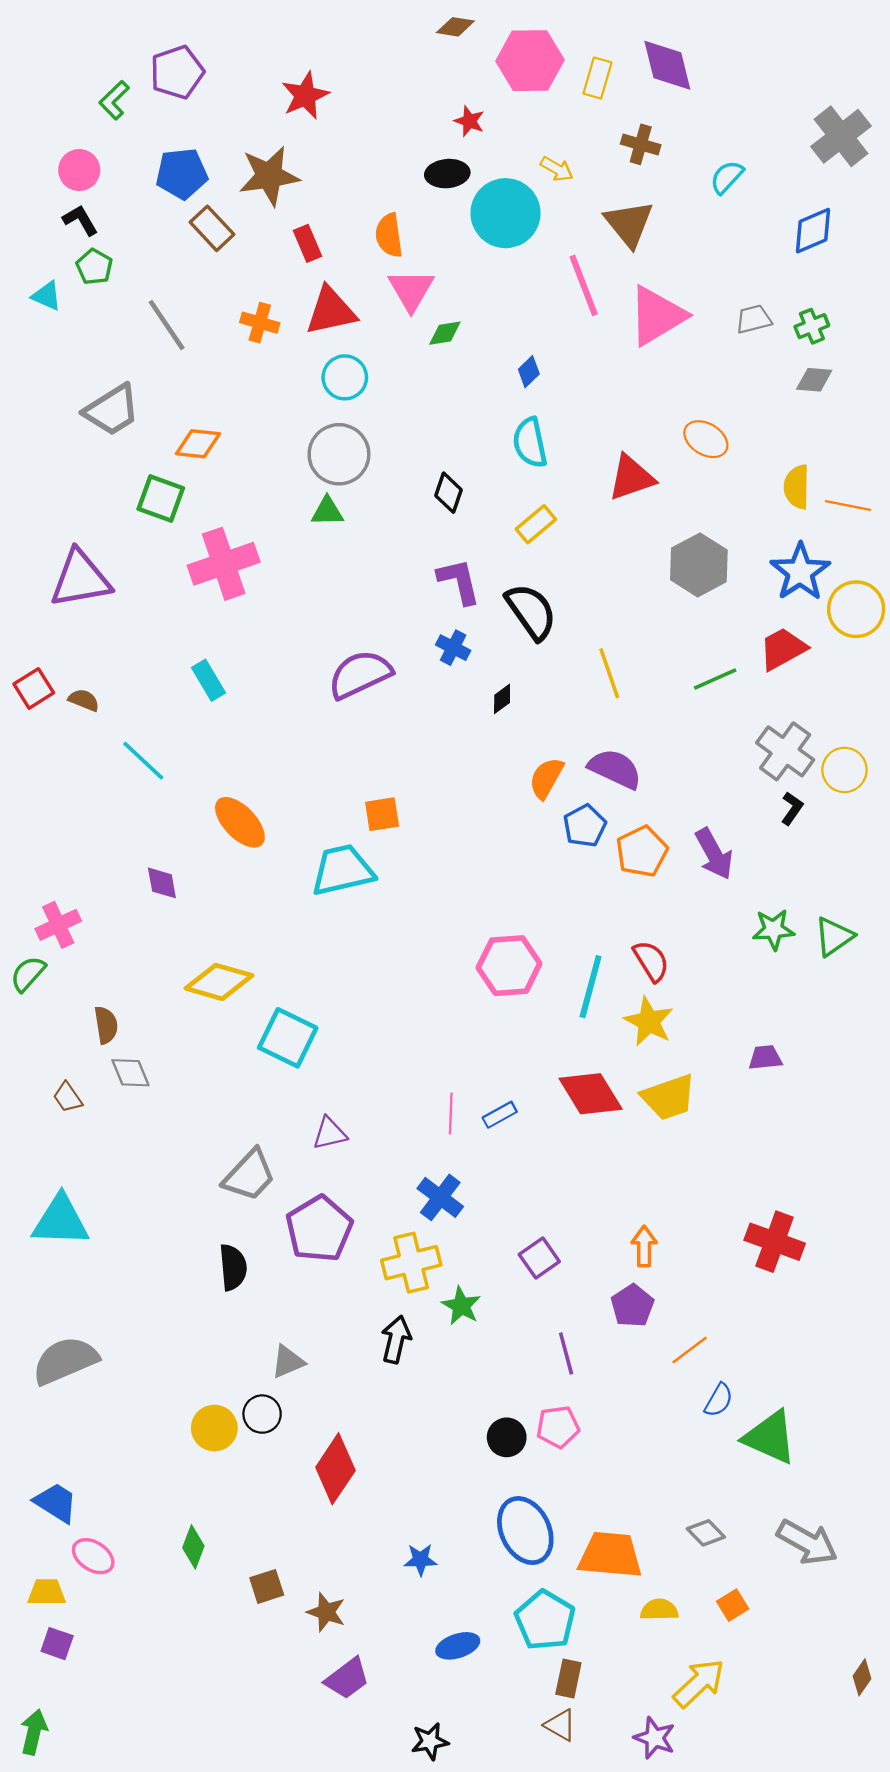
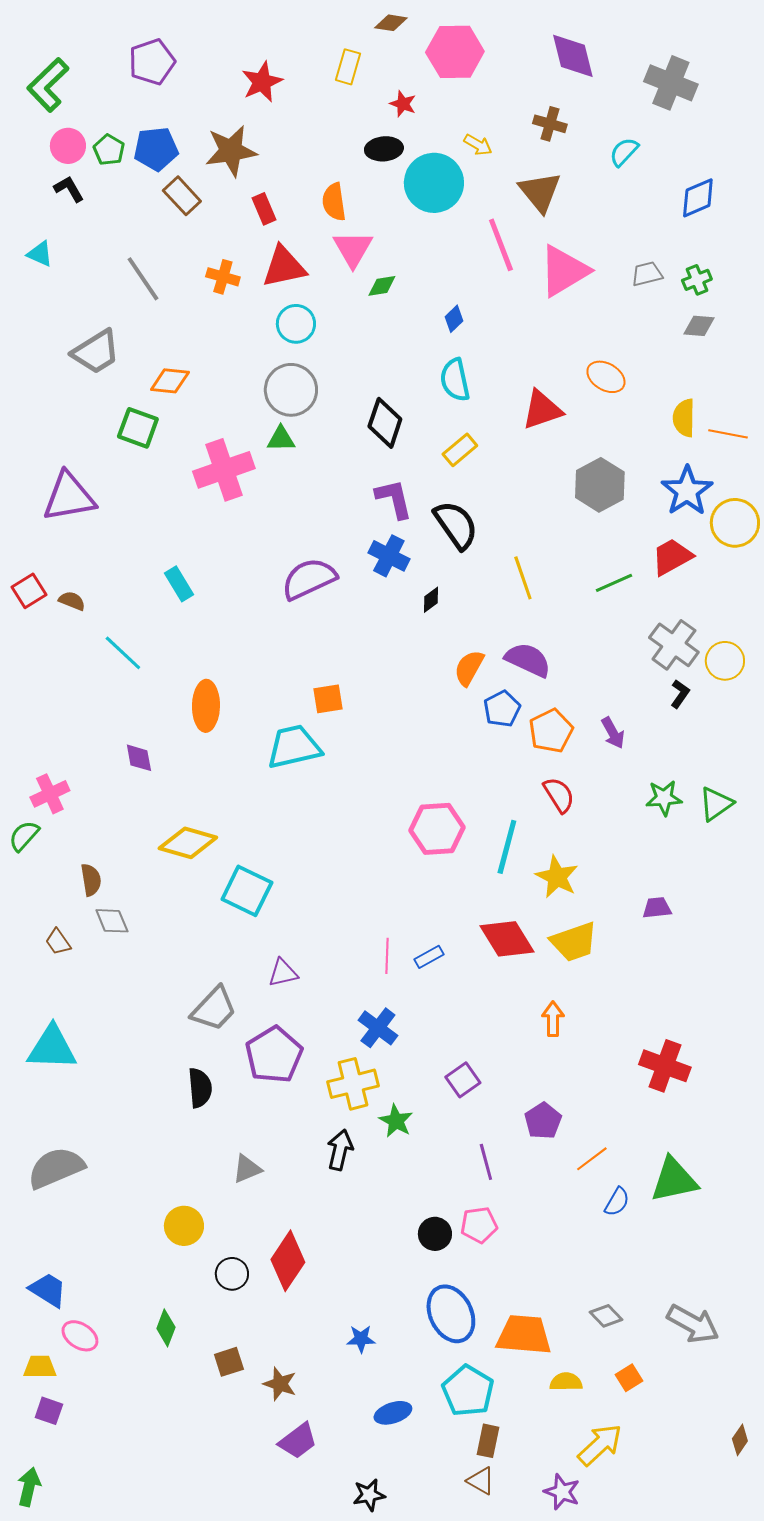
yellow rectangle: (598, 78) -> (348, 67), moved
green L-shape: (114, 100) -> (48, 85), moved, size x1.6
gray cross: (841, 136) -> (671, 83), moved, turned -30
green pentagon: (94, 267) -> (109, 150), moved
black diamond: (448, 493) -> (385, 423), size x1.4
pink cross: (224, 564) -> (224, 470), moved
blue cross: (453, 648) -> (389, 556), size x1.4
orange ellipse: (240, 822) -> (206, 706), turned 45
purple arrow: (714, 854) -> (613, 733), size x0.7
red semicircle: (651, 961) -> (559, 795), moved
orange arrow: (644, 1246) -> (553, 1019), moved
black circle: (262, 1414) -> (232, 1274), moved
green triangle: (770, 1437) -> (674, 1180), moved, turned -36

